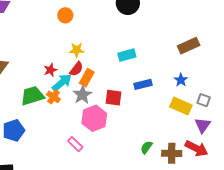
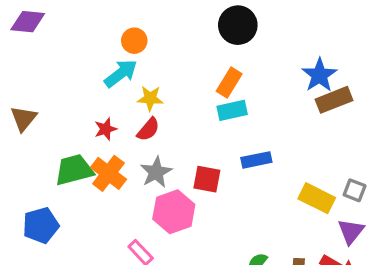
orange rectangle: (87, 78) -> (229, 83), moved
blue star: (181, 80) -> (319, 75), moved, size x1.5
cyan arrow: (62, 83) -> (121, 73), moved
orange cross: (53, 97) -> (108, 173), size x1.5

